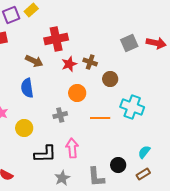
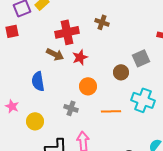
gray square: (129, 43) -> (141, 58), moved
brown arrow: (34, 61) -> (55, 54), moved
brown cross: (90, 62) -> (102, 22), moved
gray cross: (60, 115) -> (71, 108), turned 32

